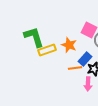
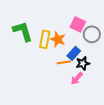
yellow rectangle: (47, 50) -> (45, 39), moved, turned -60
pink arrow: (88, 84) -> (77, 78), turned 40

